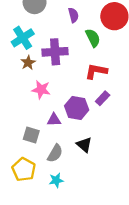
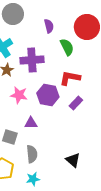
purple hexagon: (77, 108) -> (48, 95), moved
black triangle: (84, 145) -> (73, 160), moved
gray semicircle: (55, 153) -> (32, 154), turned -36

